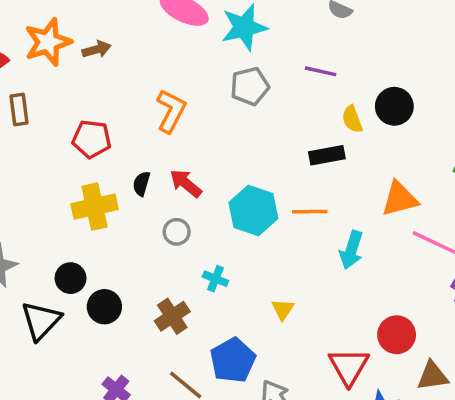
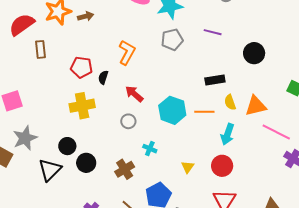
yellow semicircle: (352, 119) -> (230, 102), moved
black semicircle: (141, 184) -> (103, 77), moved
red circle: (397, 335) -> (222, 166), moved

